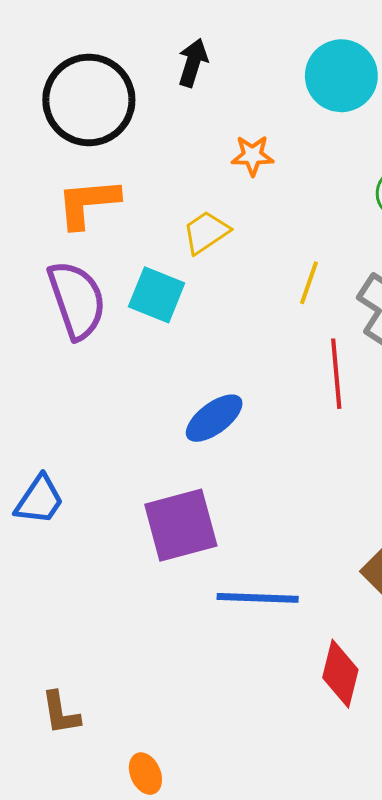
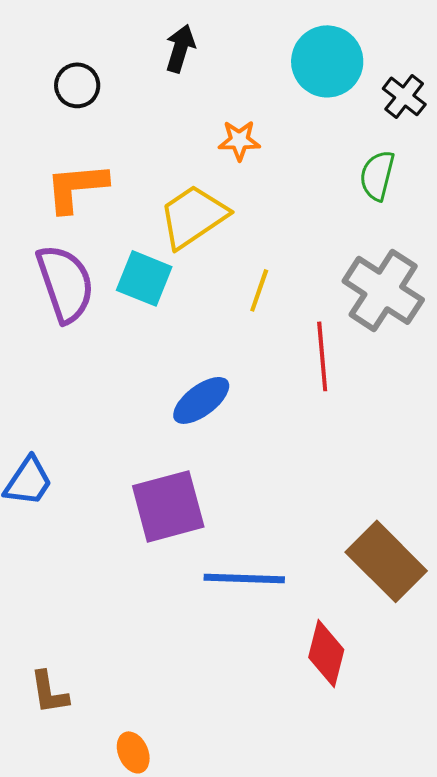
black circle: (89, 100) -> (77, 85), size x0.5
yellow trapezoid: (206, 232) -> (193, 216), size x1.5
yellow line: (309, 283) -> (259, 290), moved

